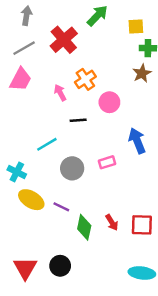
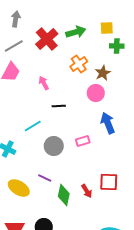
green arrow: (97, 16) -> (76, 32), moved, turned 30
brown star: (142, 73) -> (103, 73), moved
orange cross: (85, 79) -> (79, 64), moved
pink circle: (109, 102) -> (96, 93), moved
yellow ellipse: (31, 200) -> (19, 188), moved
red square: (142, 225) -> (109, 182), moved

